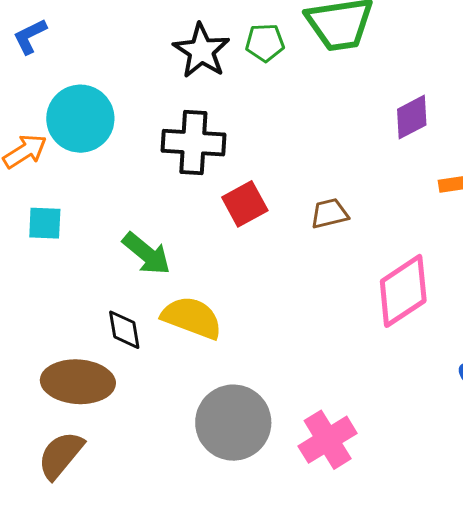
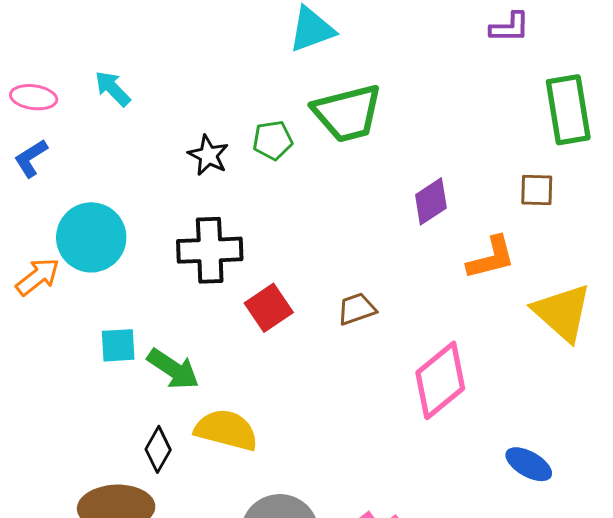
black star: (201, 51) -> (208, 155), size x0.7
cyan square: (45, 223) -> (118, 345), moved
black diamond: (124, 330) -> (158, 449), turned 45

